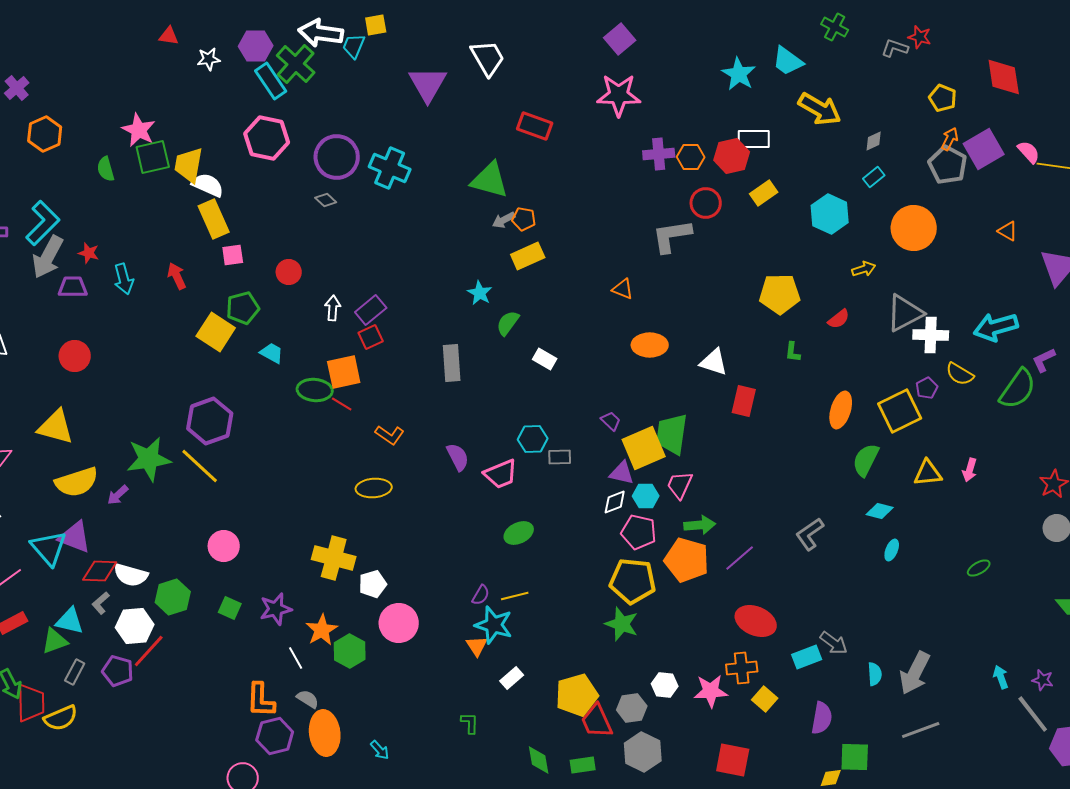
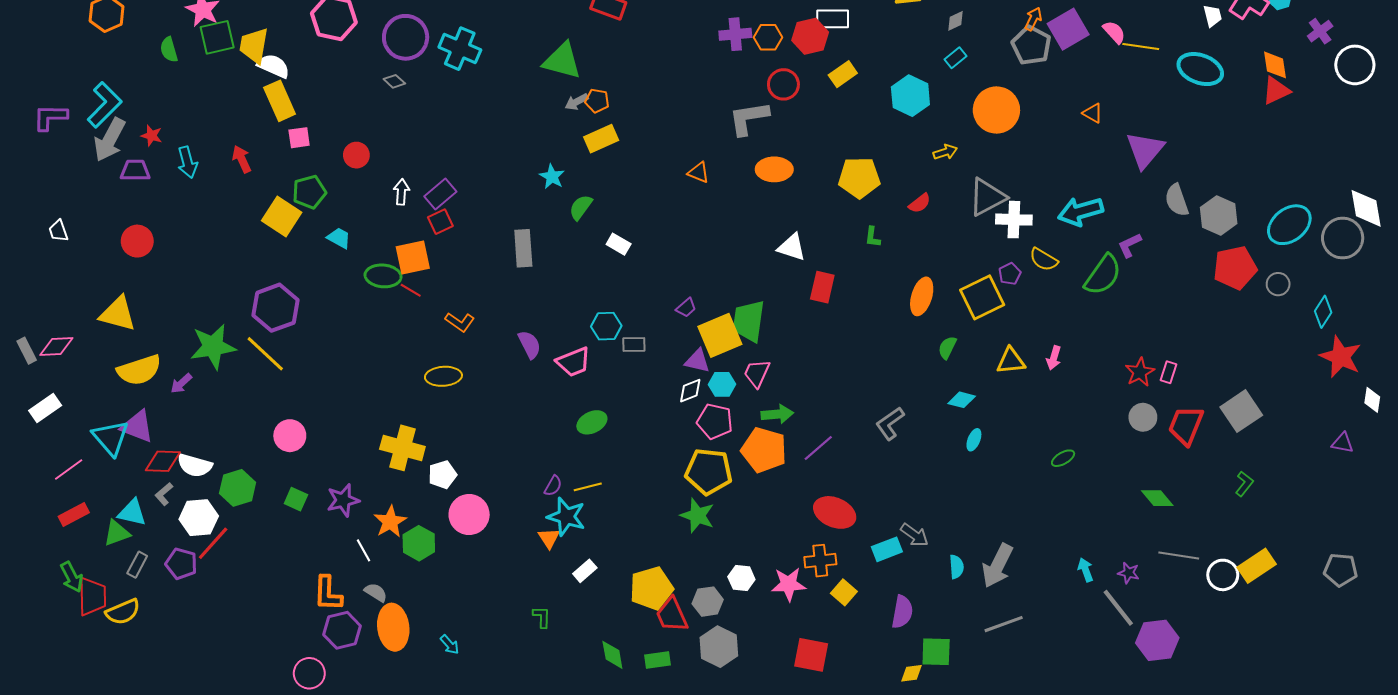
orange ellipse: (650, 345) -> (774, 169), moved
purple trapezoid: (611, 421) -> (686, 308), turned 95
green semicircle: (866, 460) -> (947, 348), size x0.7

